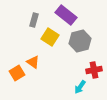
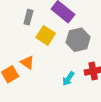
cyan arrow: (80, 87) -> (68, 79), moved

